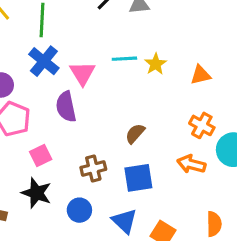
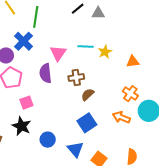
blue cross: (44, 61) -> (24, 41), moved
brown cross: (93, 168) -> (76, 77), moved
blue square: (138, 178) -> (87, 123), turned -30

